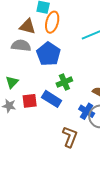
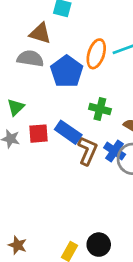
orange ellipse: (52, 22) -> (96, 54), moved
green cross: (64, 82) -> (100, 109), moved, turned 35
brown L-shape: (70, 137) -> (87, 151), moved

